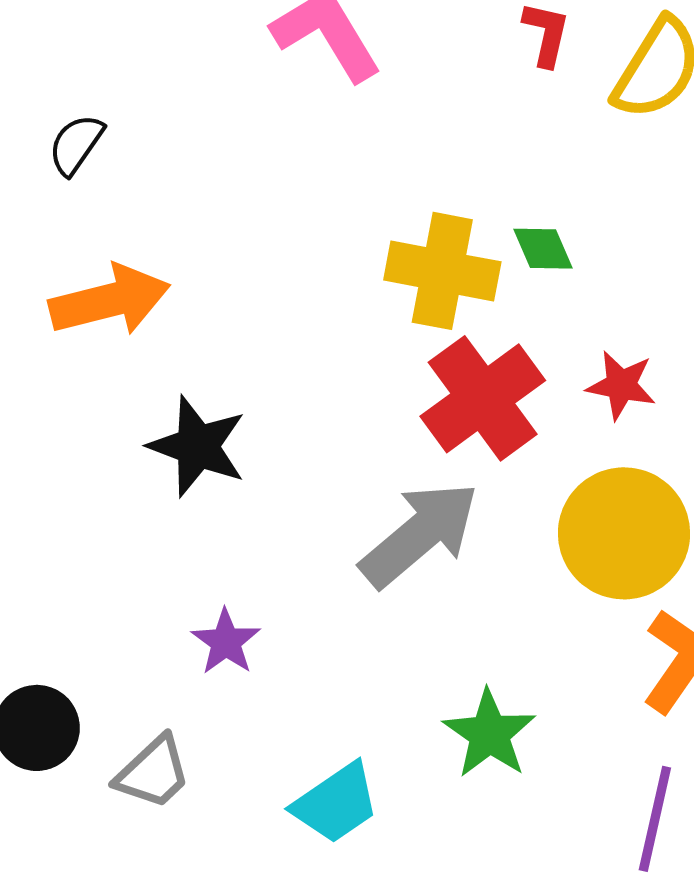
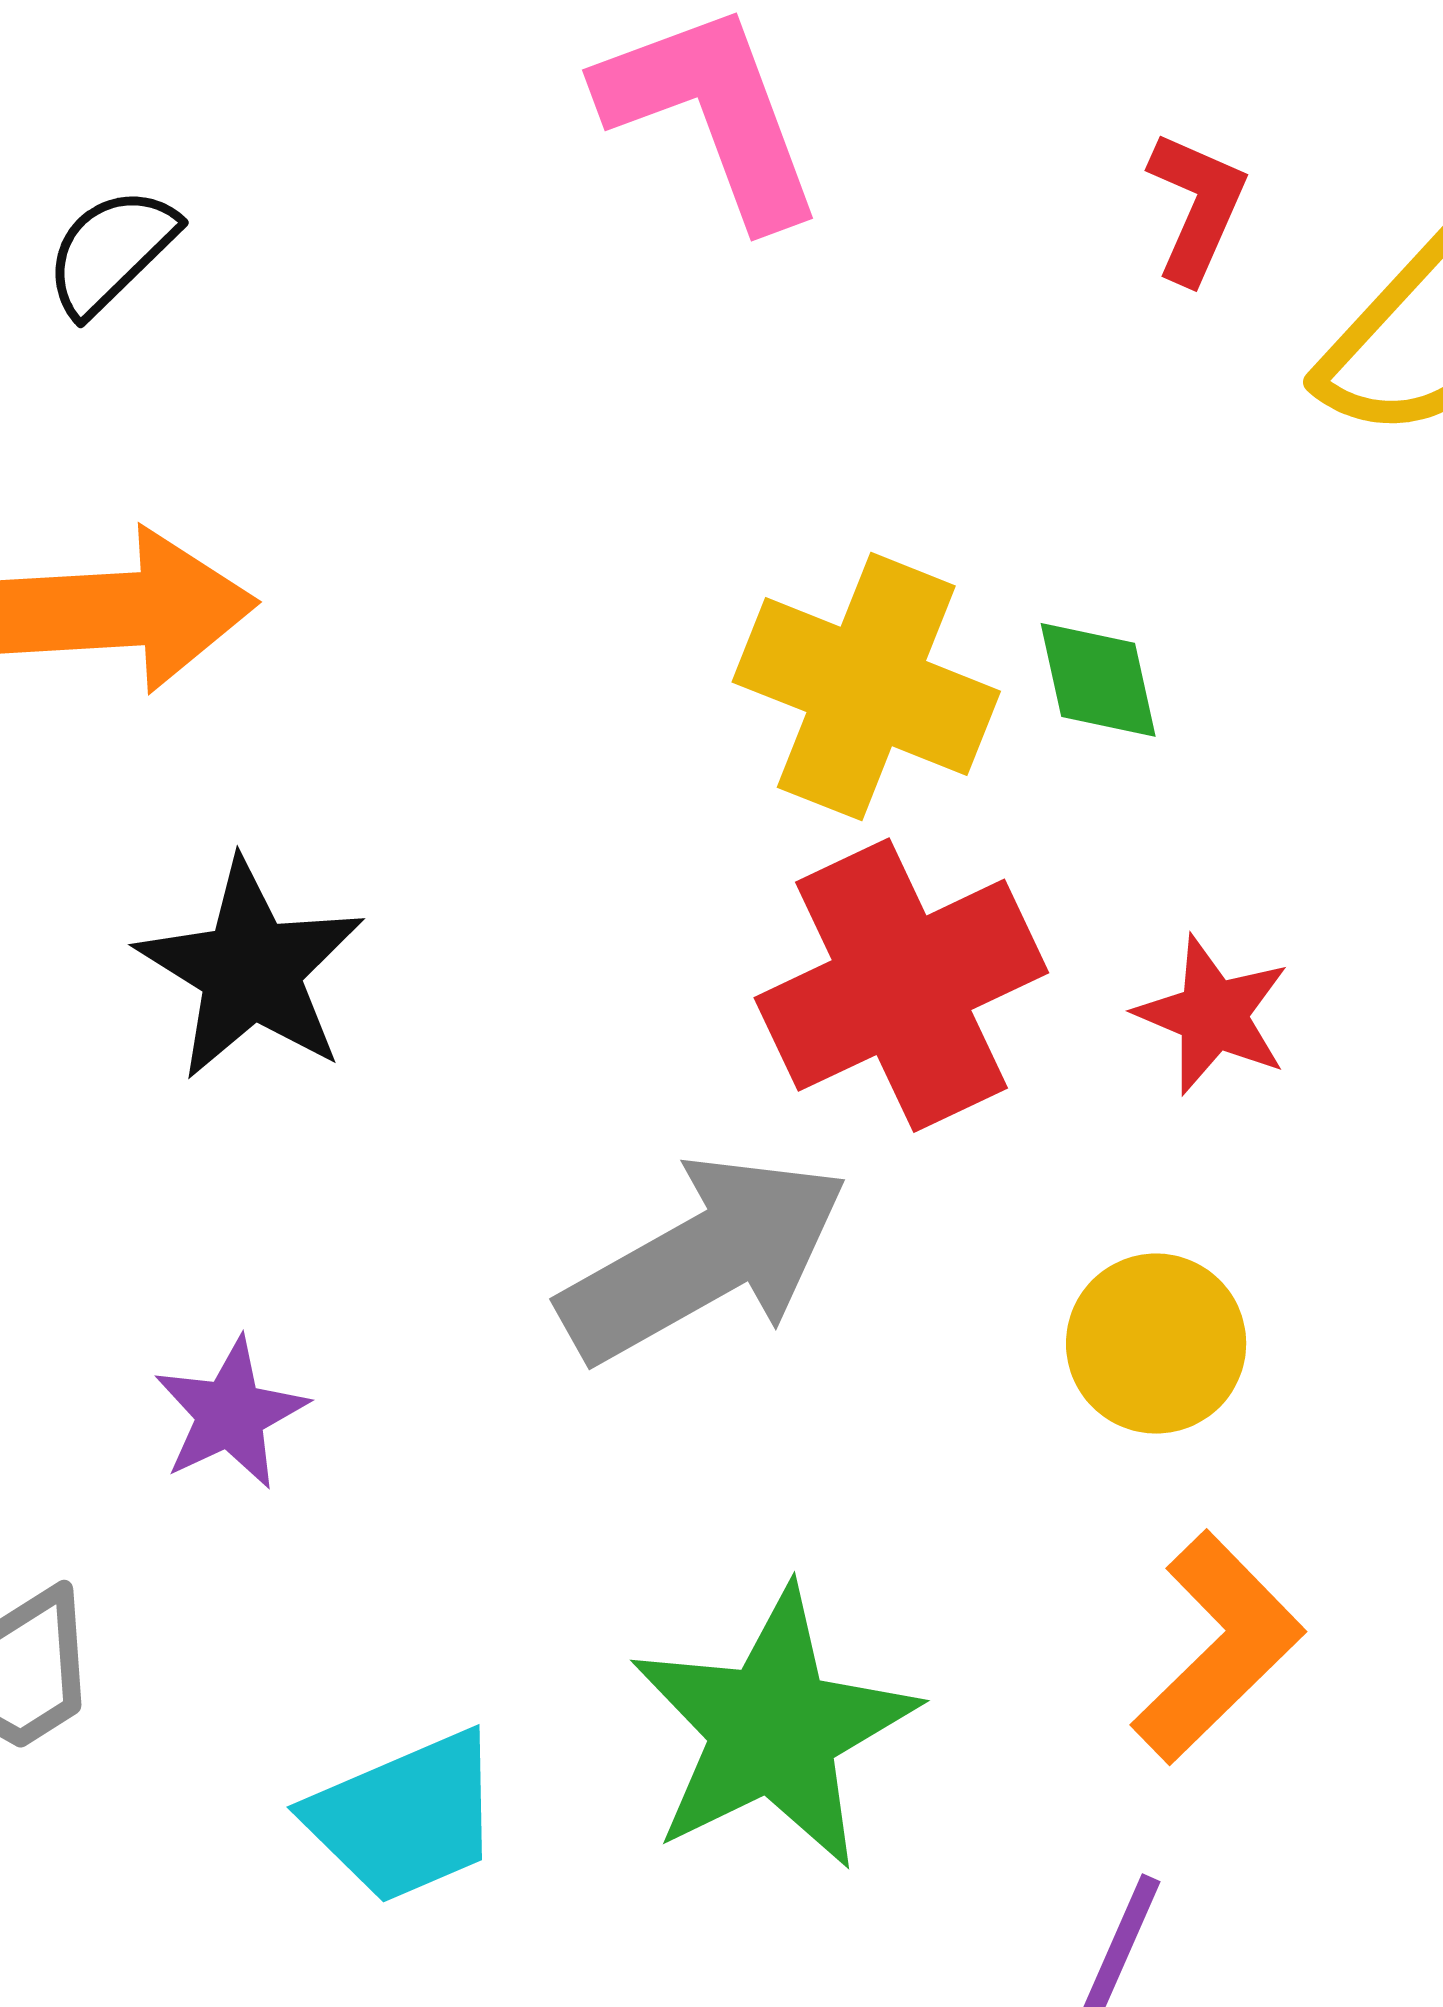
yellow circle: (624, 533) -> (1156, 1344), size x0.6
green star: (489, 734) -> (773, 1729), size x1.4

